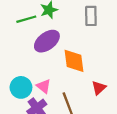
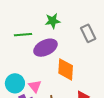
gray rectangle: (91, 16) -> (88, 33), turned -36
green line: (26, 19) -> (23, 35), moved

